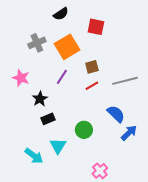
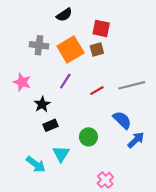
gray cross: (37, 43) -> (39, 45), turned 30
brown square: (92, 67) -> (97, 49), moved

